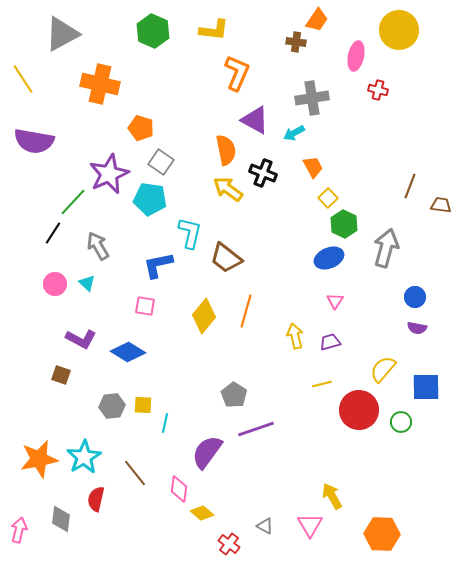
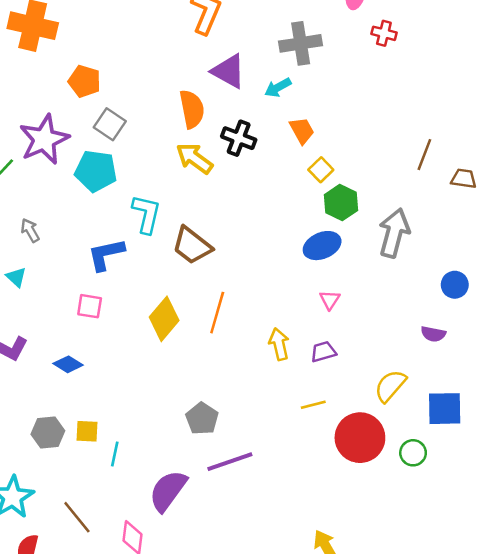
gray arrow: (98, 246) -> (30, 230), size x0.7
blue circle: (415, 297) -> (455, 285), moved
blue diamond: (128, 352) -> (68, 364), size x0.7

